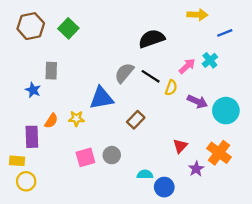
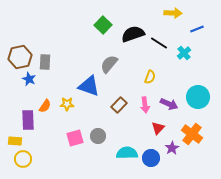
brown hexagon: (31, 26) -> (20, 57), moved
green square: (68, 28) -> (103, 25), moved
pink arrow: (187, 66) -> (145, 105), moved, turned 126
black line: (151, 76) -> (159, 43), moved
blue triangle: (101, 98) -> (89, 86), turned 30
purple arrow: (197, 101) -> (169, 104), moved
cyan semicircle: (145, 174) -> (127, 153), size x1.5
blue circle: (164, 187) -> (151, 158), moved

